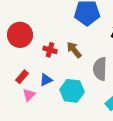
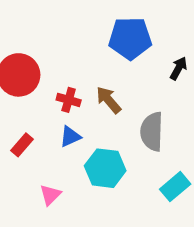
blue triangle: (46, 80) -> (70, 137), moved
pink triangle: (29, 95) -> (50, 195), moved

